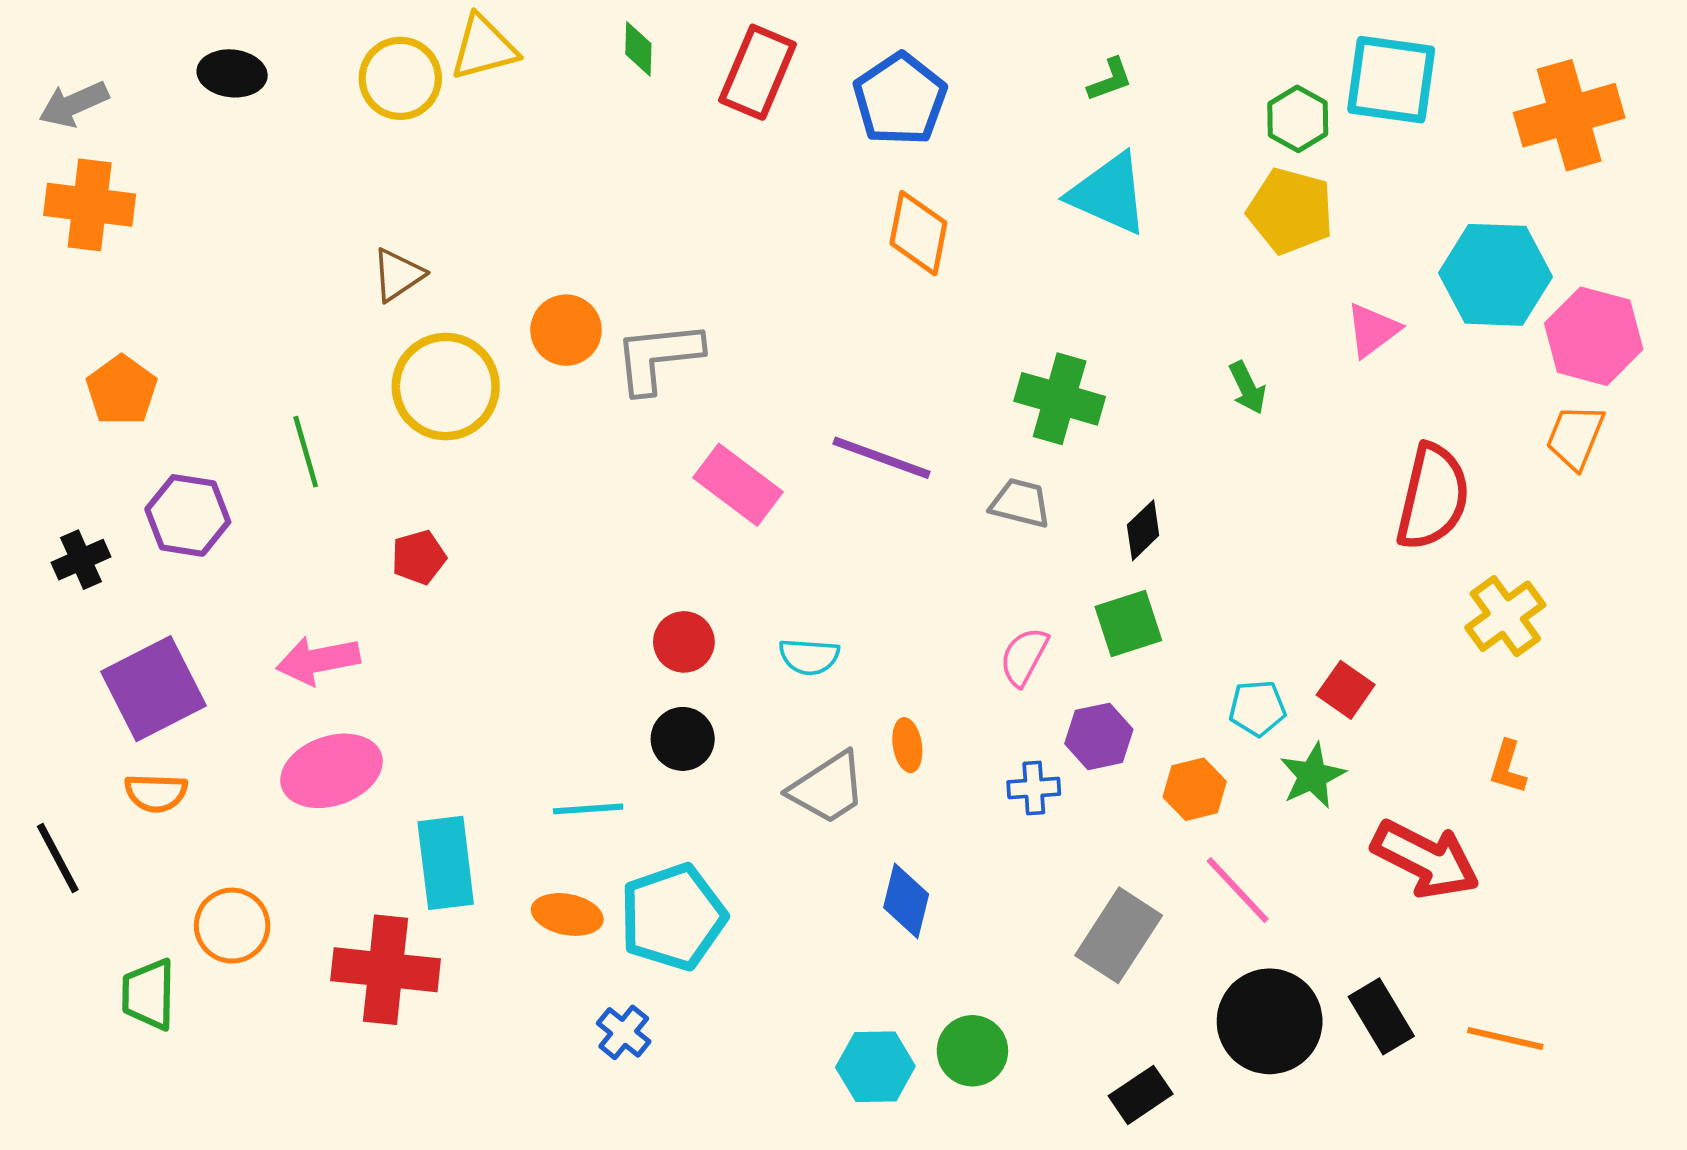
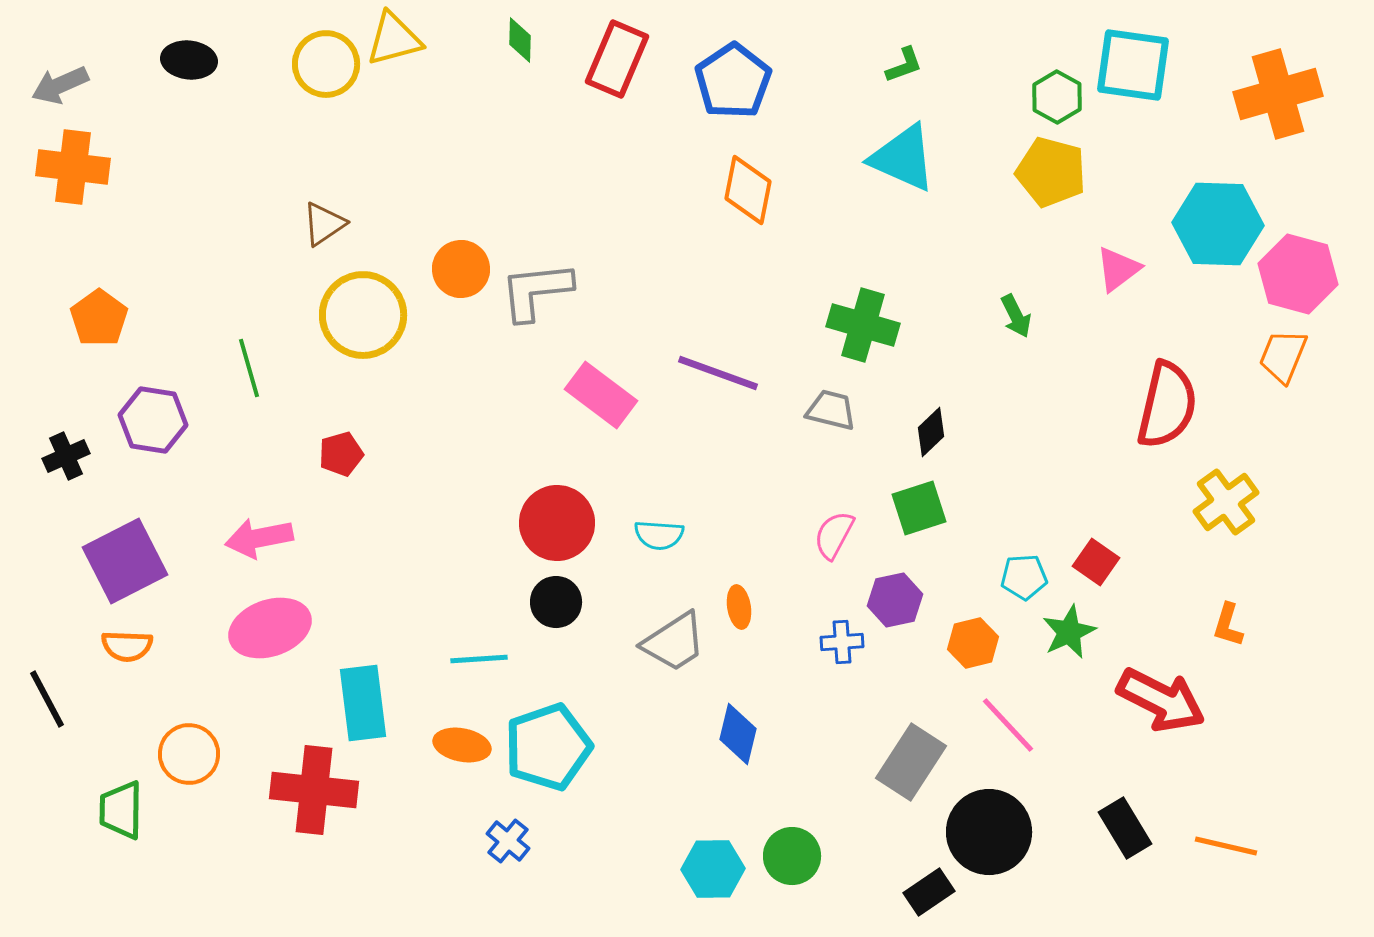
red circle: (684, 642) -> (557, 523), size x1.5
black circle: (1270, 1021) -> (989, 832), moved

